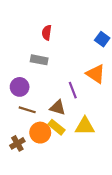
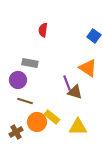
gray rectangle: (39, 60) -> (30, 63), moved
brown triangle: (58, 108) -> (75, 92), moved
yellow triangle: (85, 126) -> (78, 127), moved

